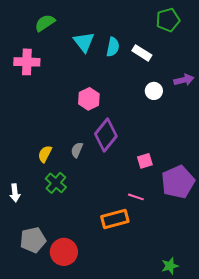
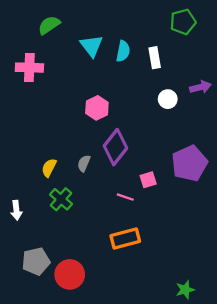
white rectangle: (142, 53) -> (155, 58), turned 48
pink square: (145, 161) -> (148, 180), moved
purple pentagon: (178, 182) -> (189, 163), moved
pink line: (136, 197) -> (125, 197), moved

